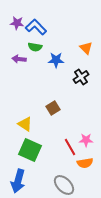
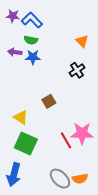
blue star: (56, 60) -> (33, 57), moved
pink star: (86, 140) -> (82, 133), size x1.6
orange semicircle: (85, 163) -> (80, 179), moved

